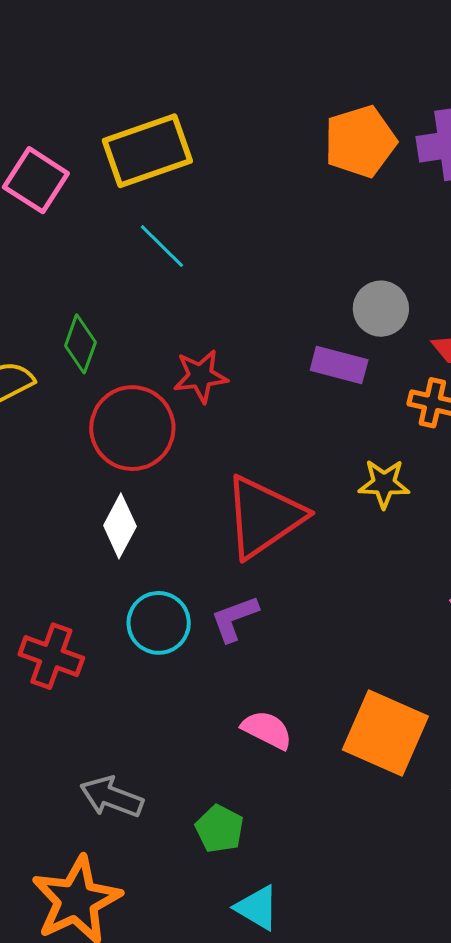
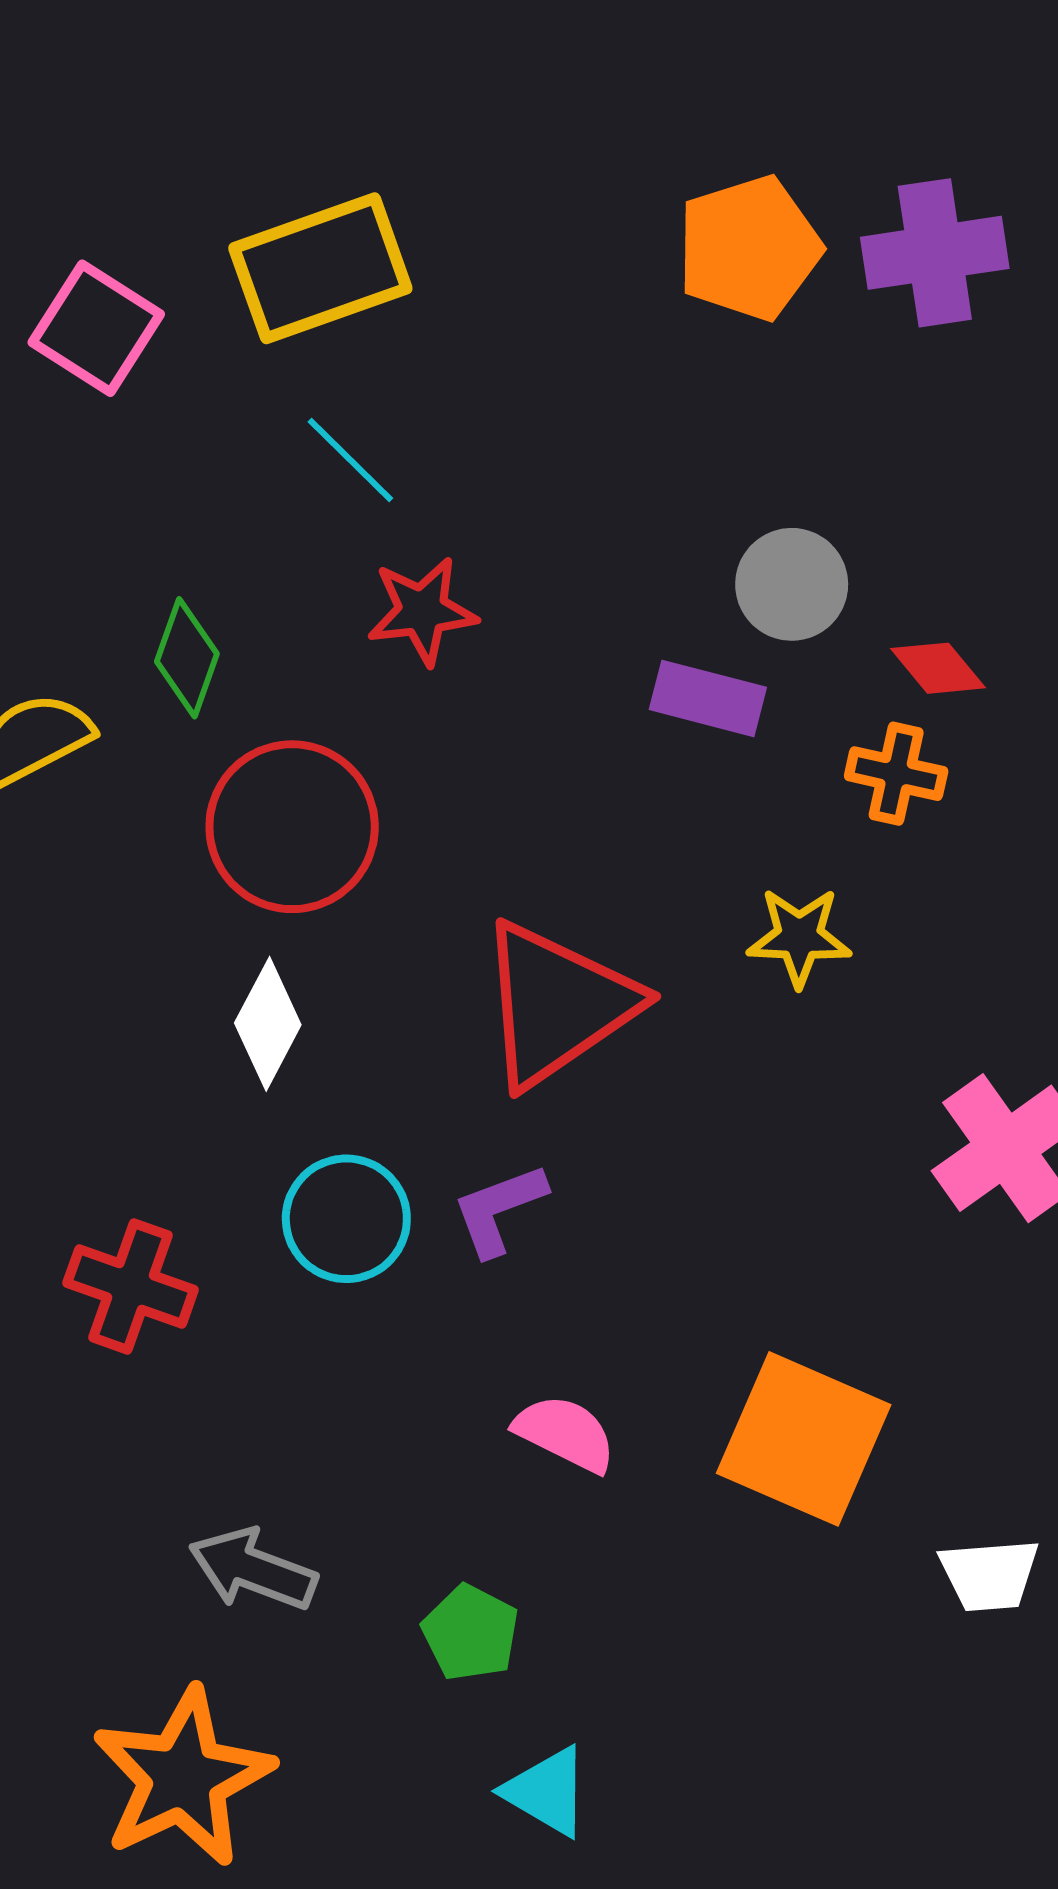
red star: (200, 376) -> (422, 611), moved

